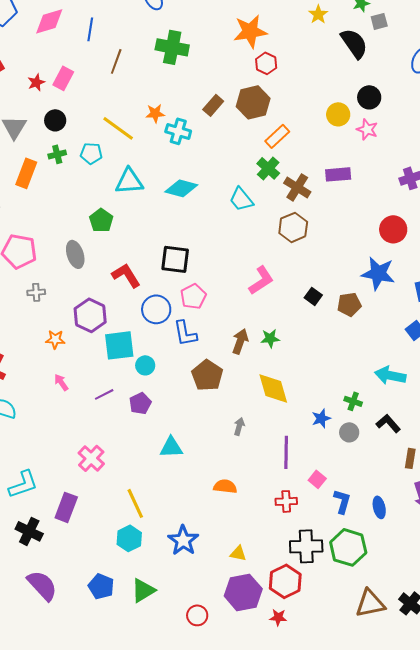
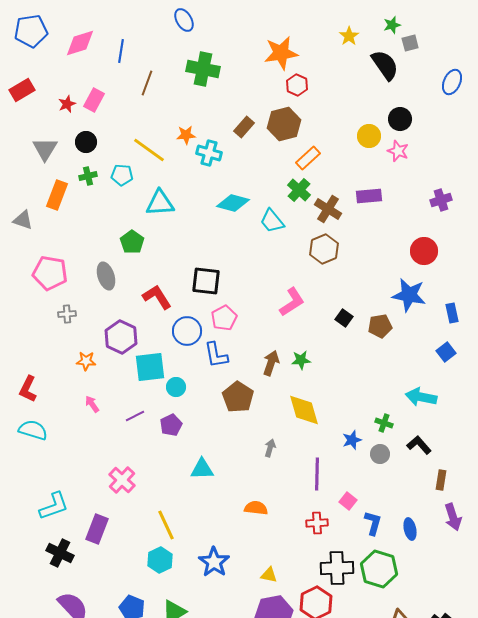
cyan diamond: (181, 188) -> (233, 203), moved

